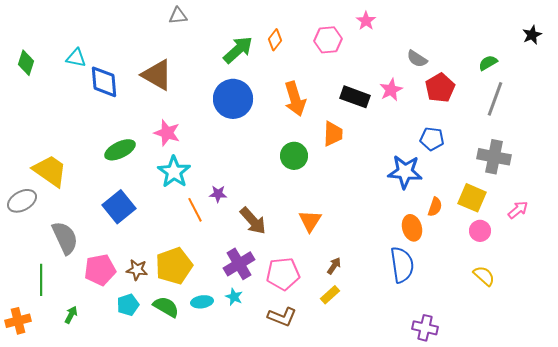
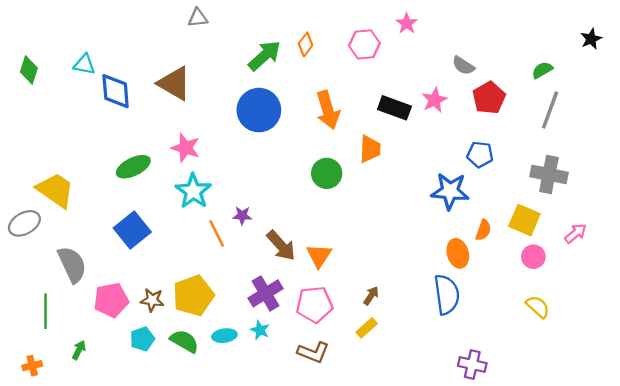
orange triangle: (310, 221) -> (319, 256), moved
orange cross: (18, 321) -> (32, 366), moved, size x0.7

